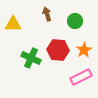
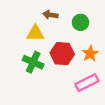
brown arrow: (47, 14) -> (50, 15), turned -64
yellow triangle: (13, 24) -> (35, 33), moved

